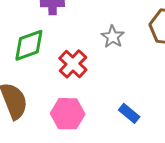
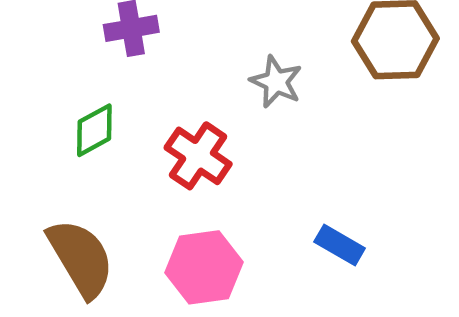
green diamond: (29, 45) -> (94, 130), size x0.7

